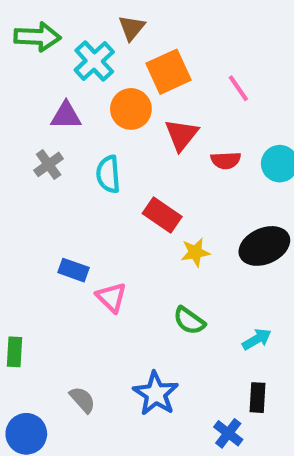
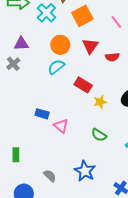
orange circle: (131, 109) -> (60, 45), moved
purple triangle: (66, 116) -> (21, 44), moved
gray cross: (49, 164) -> (13, 64), moved
cyan semicircle: (108, 174) -> (56, 67), turned 60

